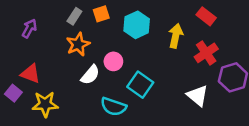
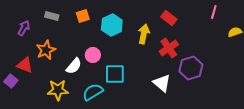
gray rectangle: (74, 16) -> (52, 16), moved, turned 72
orange star: (78, 44) -> (46, 50), moved
cyan square: (140, 85) -> (115, 74), turned -35
yellow star: (45, 104) -> (58, 90), moved
cyan semicircle: (113, 107) -> (93, 92), turned 130

